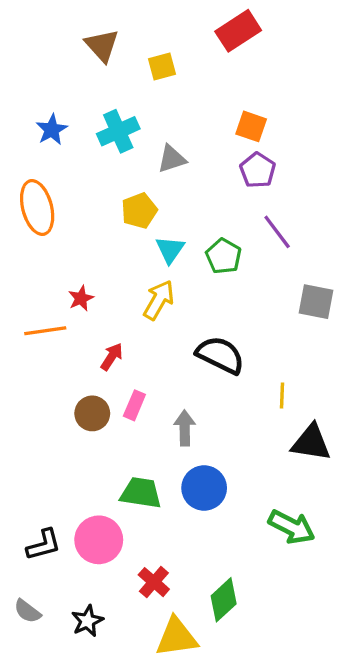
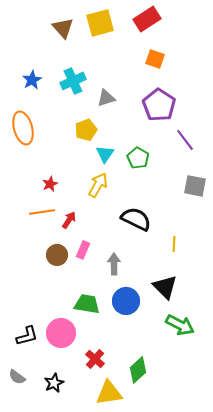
yellow square: (162, 66) -> (100, 23), moved, size x1.6
orange square: (251, 126) -> (155, 59), moved
purple pentagon: (258, 170) -> (159, 105), size x1.5
purple line: (277, 232) -> (185, 140), moved
orange line: (45, 331) -> (42, 212), moved
black triangle: (311, 443) -> (165, 287), moved, turned 36

